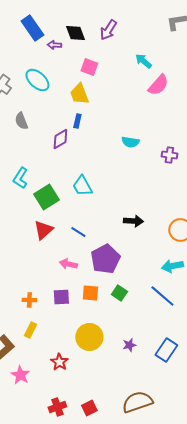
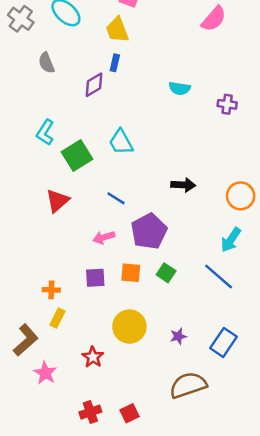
red triangle: (43, 230) -> (57, 201), moved
pink arrow: (68, 264) -> (104, 237), turned -30
cyan arrow: (172, 266) -> (231, 240), turned -45
orange cross: (29, 300) -> (51, 290), moved
brown semicircle: (137, 402) -> (188, 385), moved

